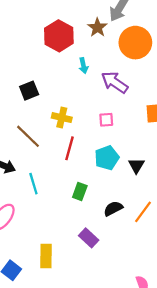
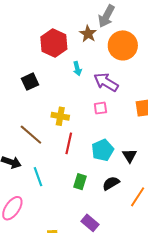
black square: (29, 91) -> (30, 82), moved
pink square: (106, 120) -> (100, 108), moved
black semicircle: (113, 208) -> (111, 183), moved

